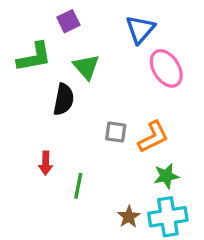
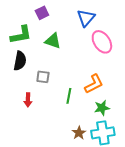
green triangle: (86, 67) -> (53, 41), turned -30
black semicircle: (64, 99) -> (20, 61), moved
gray square: (116, 132) -> (43, 77), moved
green line: (78, 186) -> (69, 96), moved

